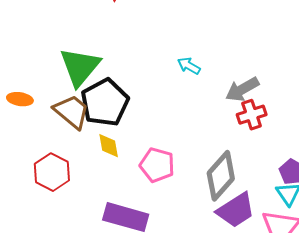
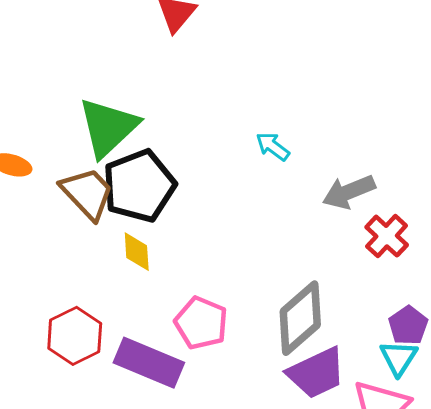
red cross: (252, 115) -> (387, 236), moved, turned -36
pink pentagon: (157, 165) -> (201, 323), moved
red hexagon: (52, 172) -> (75, 336), moved

